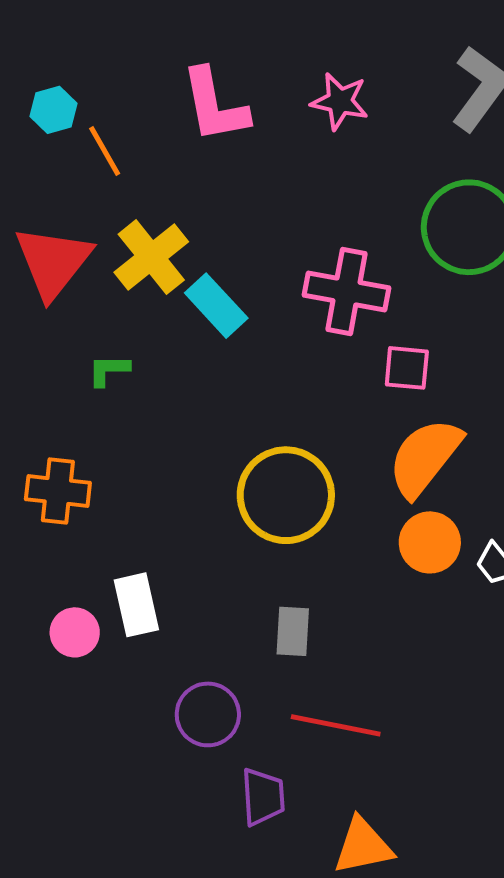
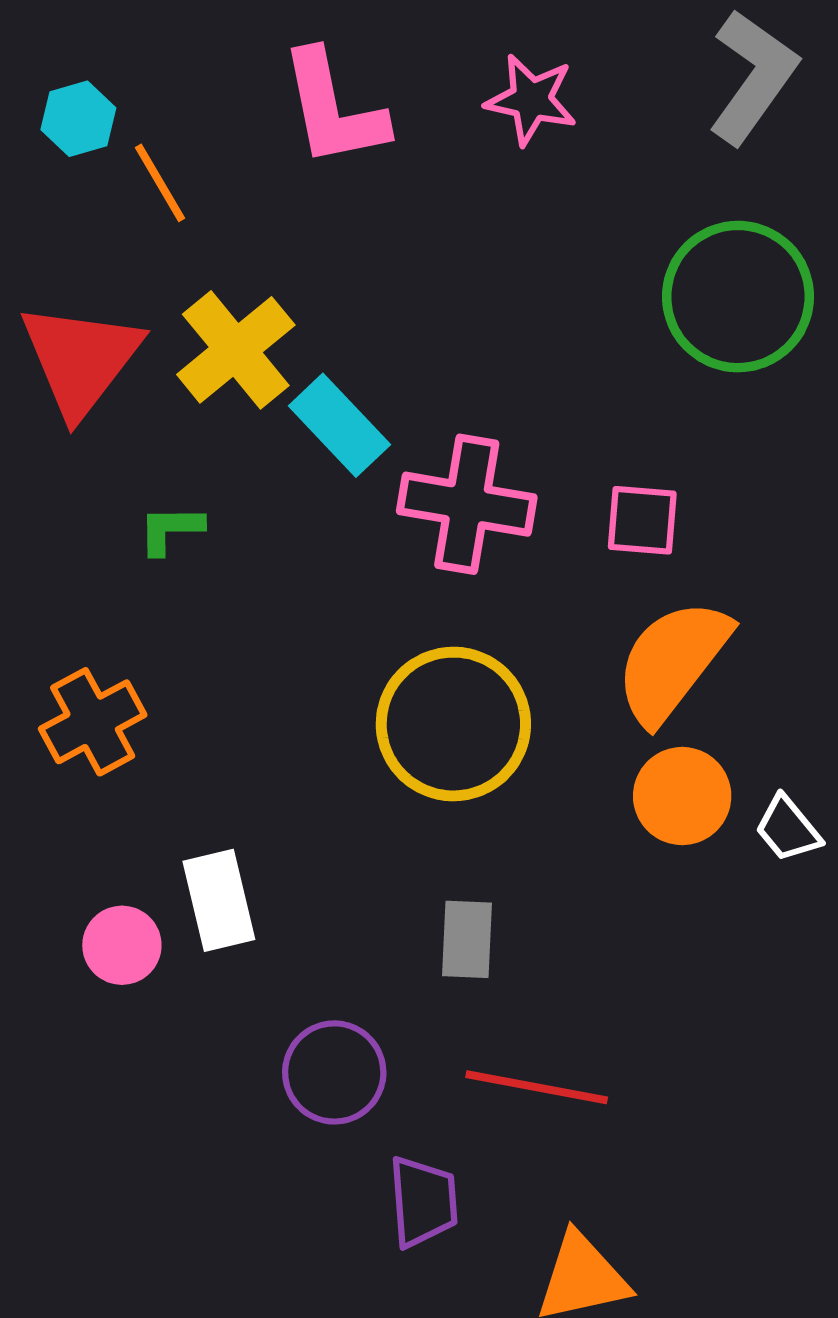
pink cross: (346, 292) -> (467, 504), moved
orange cross: (58, 491) -> (93, 722), turned -34

